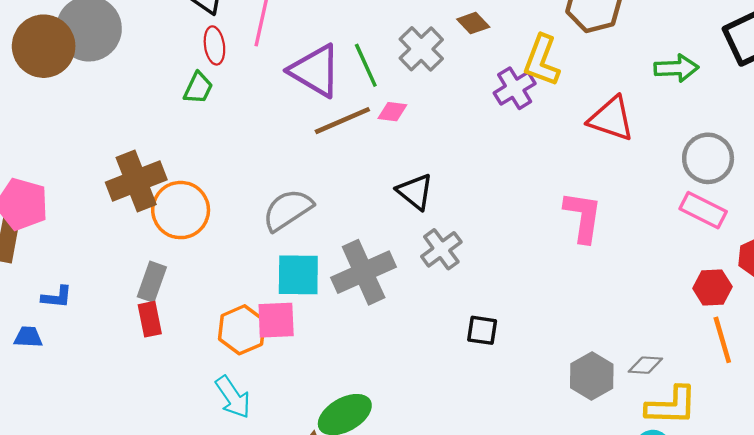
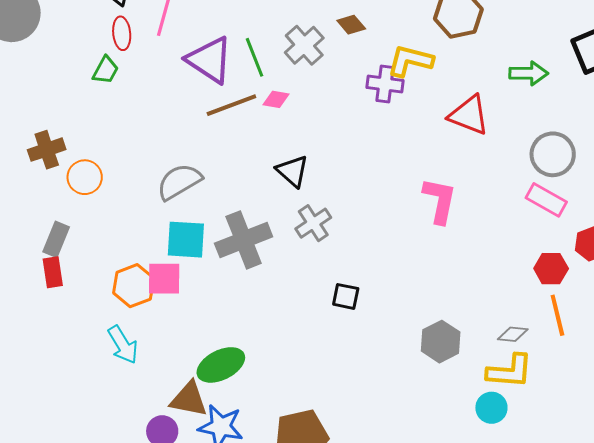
yellow L-shape: (542, 61) -> (410, 61), turned 81
purple cross: (515, 88) -> (385, 84), turned 36
brown cross: (136, 181) -> (47, 150), size x0.7
orange circle: (181, 210) -> (85, 177), size x0.7
gray diamond: (645, 365) -> (513, 334), moved

